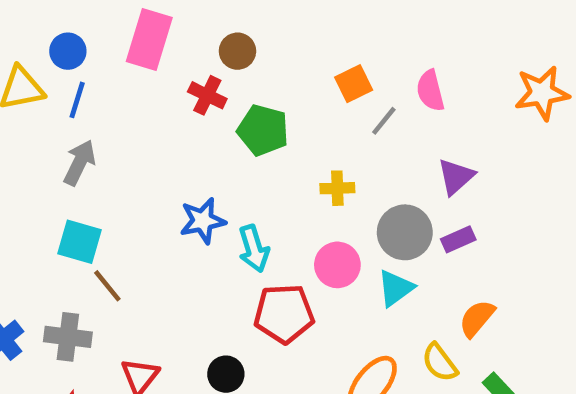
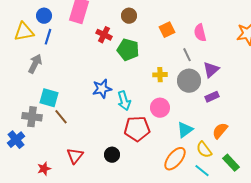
brown circle: (237, 51) -> (129, 16), moved
gray line: (384, 121) -> (187, 55), moved, turned -64
gray arrow: (79, 163) -> (35, 64), moved
gray circle: (405, 232) -> (189, 81), moved
cyan triangle: (395, 288) -> (185, 130), moved
gray cross: (68, 337) -> (32, 117), moved

